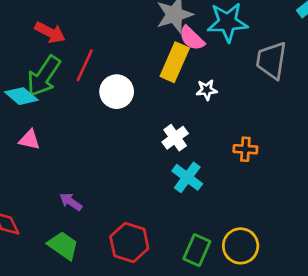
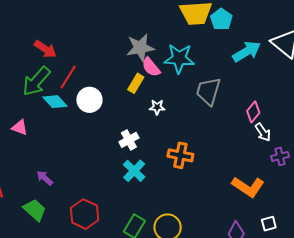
yellow rectangle: (175, 62) -> (136, 83), size x0.7
cyan diamond: (21, 96) -> (55, 102), moved
orange cross: (245, 149) -> (180, 155), size x1.4

